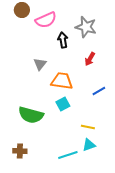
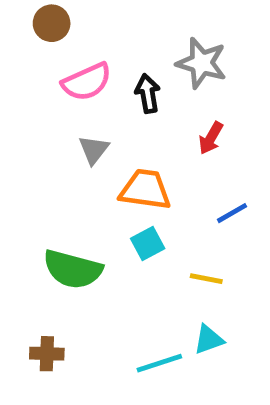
pink semicircle: (46, 20) -> (87, 82), moved
yellow line: (88, 127) -> (206, 279), moved

